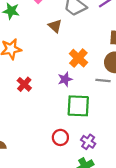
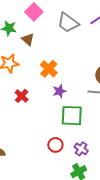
brown triangle: (55, 26) -> (28, 39), moved
orange cross: (78, 58) -> (49, 69), moved

